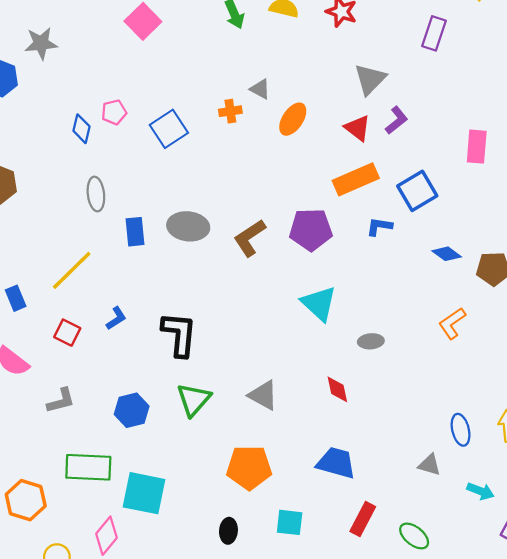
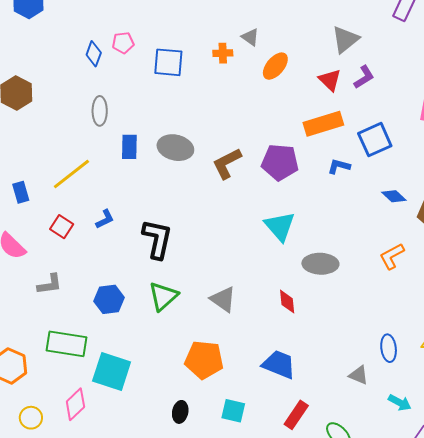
blue square: (169, 129) -> (168, 62), turned 32
gray ellipse: (371, 341) -> (320, 264), size x1.6

